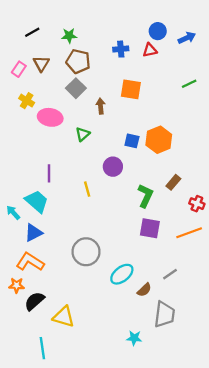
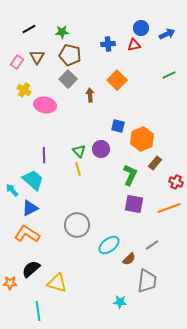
orange square: (131, 89) -> (117, 80), turned 36
green triangle: (83, 134) -> (79, 151), moved, turned -32
orange hexagon: (159, 140) -> (142, 139), moved
orange star: (17, 285) -> (10, 283), moved

